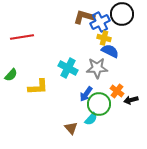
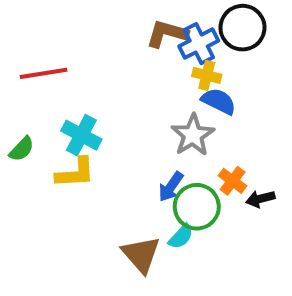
cyan cross: (68, 68) -> (81, 135), moved
gray star: (97, 68) -> (193, 135), turned -30
brown triangle: (71, 128) -> (141, 254), size x1.5

